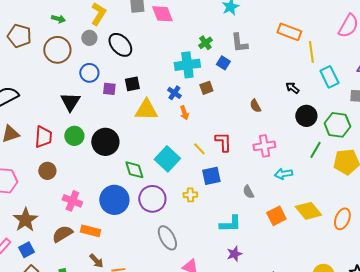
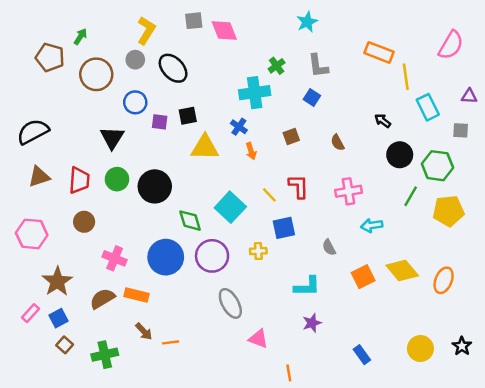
green arrow: (58, 19) -> (80, 37), moved, turned -72
blue square: (223, 63) -> (312, 97), moved
brown square: (206, 88) -> (291, 136), moved

